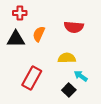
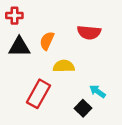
red cross: (20, 13) -> (14, 16), moved
yellow semicircle: (67, 58) -> (64, 66), moved

